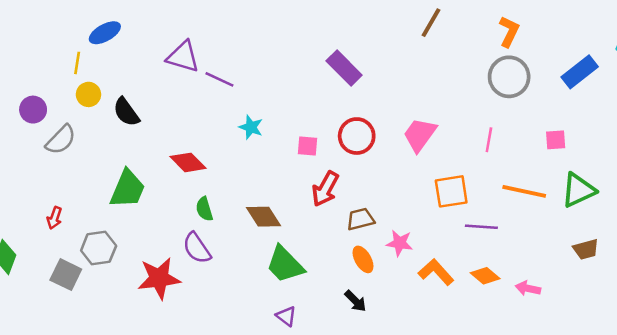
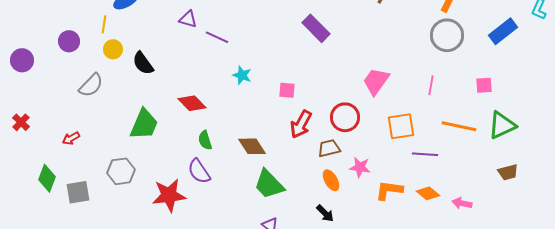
purple triangle: (183, 57) -> (188, 19), size x0.7
purple circle: (33, 110) -> (69, 41), moved
red circle: (357, 136) -> (345, 117), moved
red arrow: (54, 218) -> (71, 138), moved, turned 42
orange L-shape: (436, 272) -> (389, 190), turned -40
gray square: (66, 275) -> (78, 192), moved, turned -35

